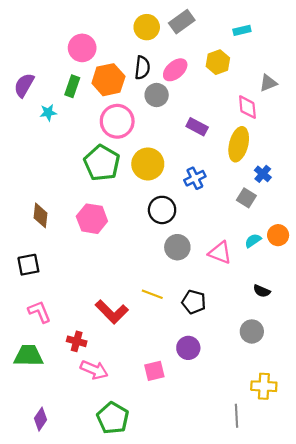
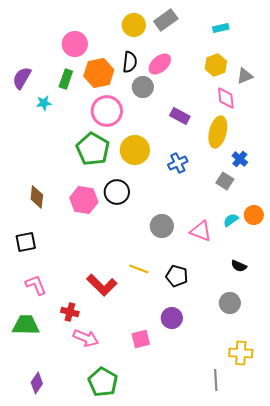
yellow hexagon: (218, 62) -> (216, 65), moved
black circle: (162, 210) -> (117, 192), moved

